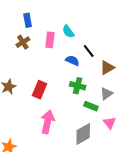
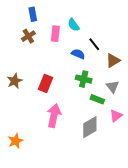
gray triangle: (106, 94) -> (113, 87), turned -32
pink triangle: (110, 123) -> (116, 116), turned 32

